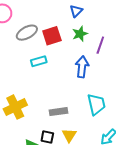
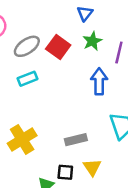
red square: (52, 36) -> (58, 47), turned -30
cyan rectangle: (39, 61) -> (28, 79), moved

